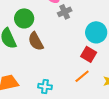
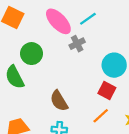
brown semicircle: (36, 41) -> (59, 101), moved

